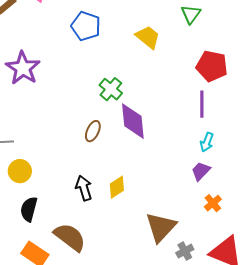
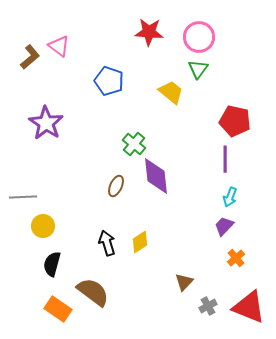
green triangle: (191, 14) -> (198, 69), moved
brown triangle: (161, 227) -> (184, 282), size x0.6

